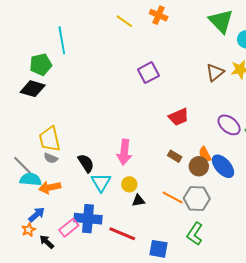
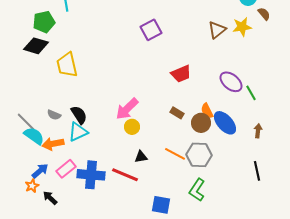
yellow trapezoid: (50, 139) -> (67, 65), moved
pink arrow: (124, 152) -> (127, 109), turned 40
black semicircle: (86, 163) -> (79, 115), moved
cyan semicircle: (31, 179) -> (34, 136), turned 30
cyan triangle: (101, 182) -> (78, 132), moved, turned 35
yellow circle: (129, 184) -> (132, 127), moved
pink rectangle: (69, 228) -> (66, 169), moved
red line: (122, 234) -> (125, 175), moved

